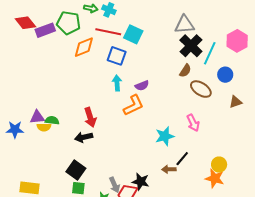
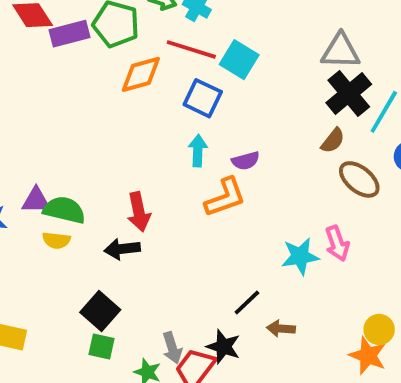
green semicircle: (52, 120) -> (64, 210), size x1.5
yellow semicircle: (44, 127) -> (56, 240), moved
cyan star: (165, 136) -> (300, 256), moved
black line: (182, 159) -> (247, 303), moved

